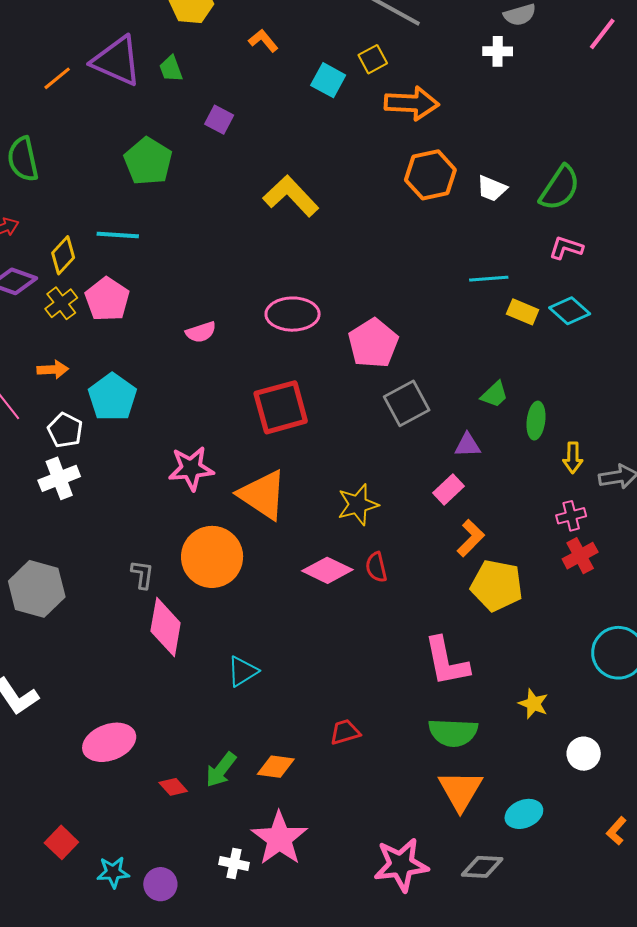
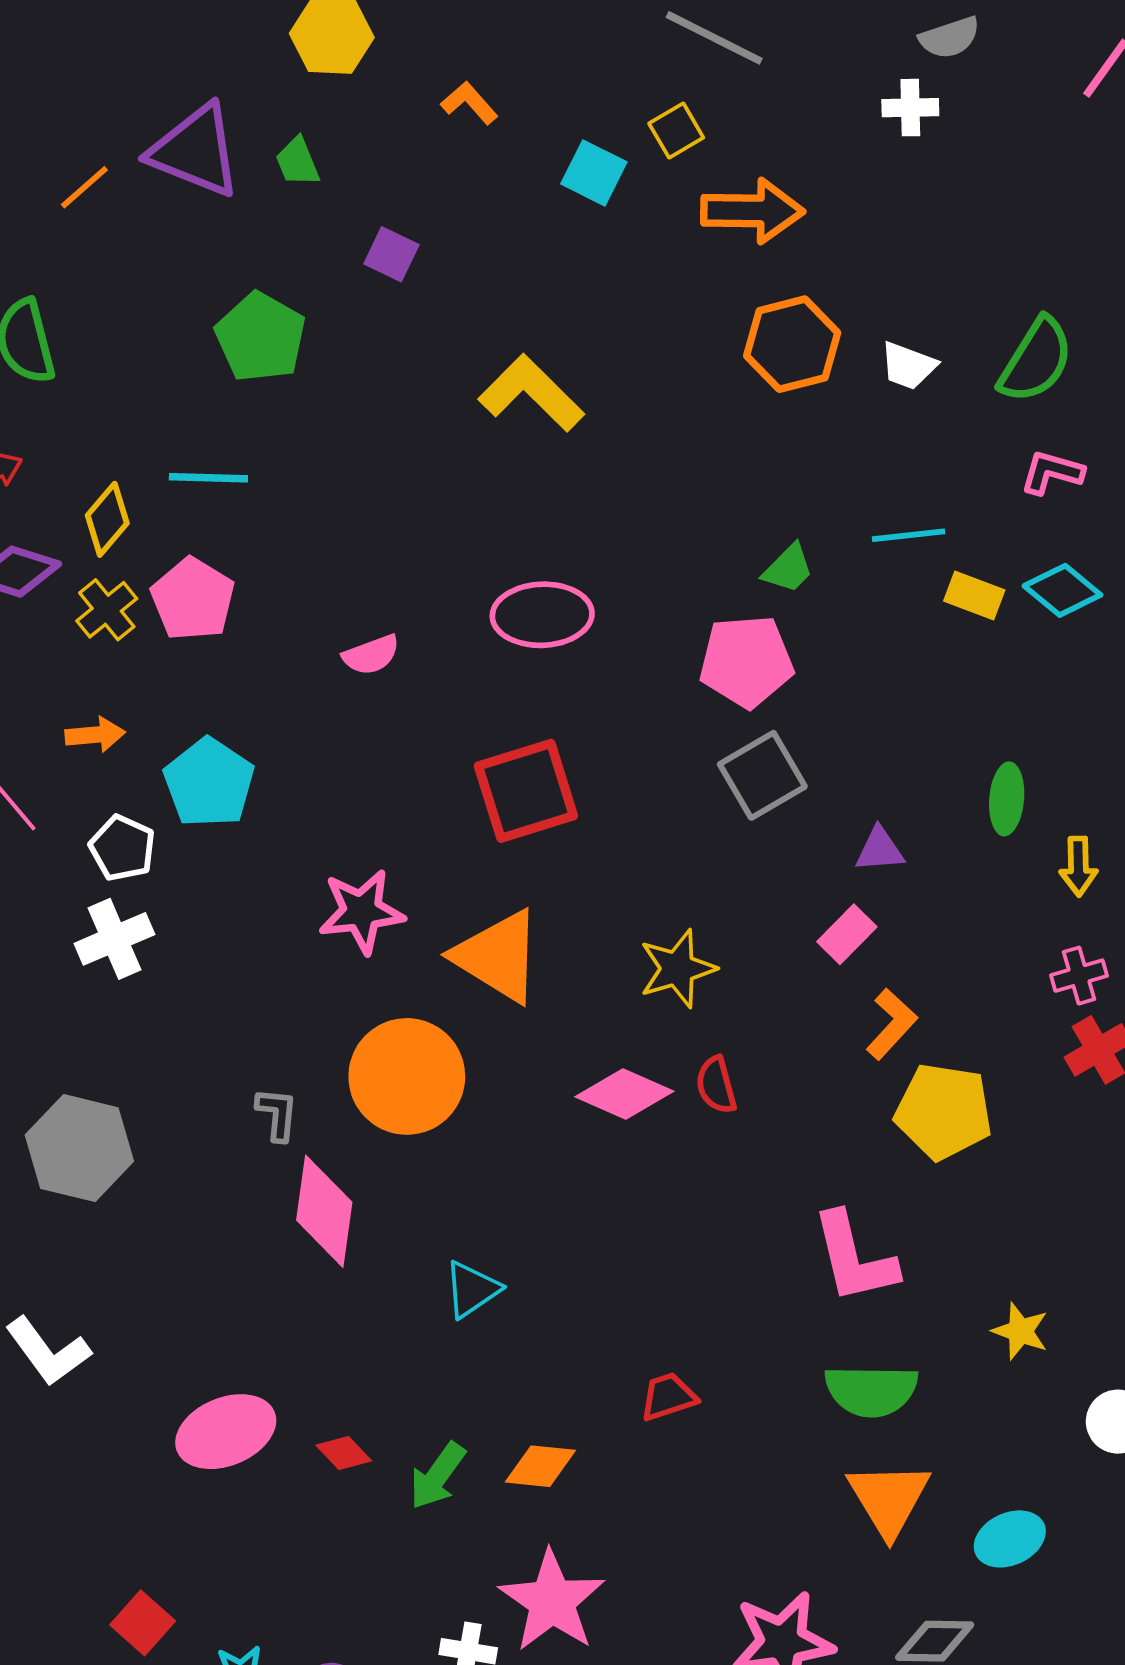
pink pentagon: (373, 343) -> (746, 661), moved, turned 30
green trapezoid: (494, 394) -> (788, 569), moved
red diamond: (173, 787) -> (344, 1453), moved

